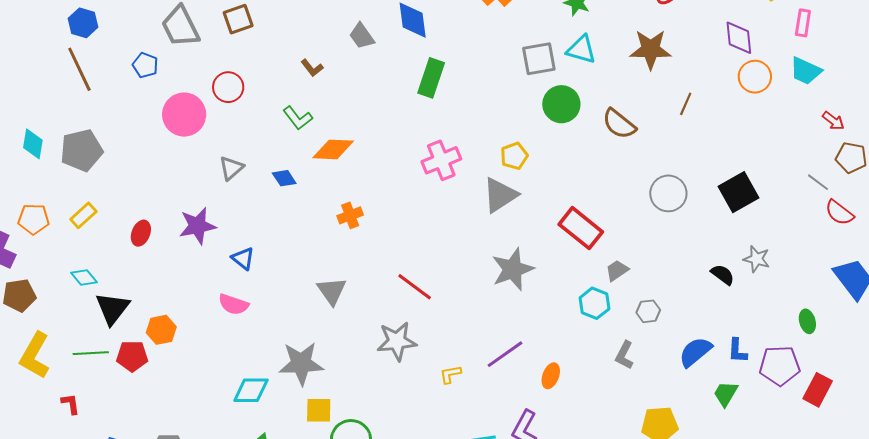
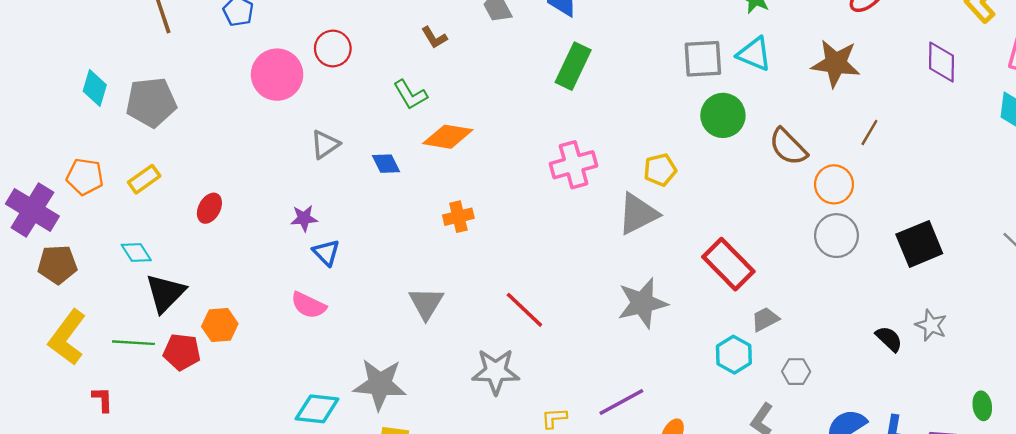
orange circle: (755, 77) -> (834, 184), moved
purple star: (198, 226) -> (304, 218), moved, size x0.6

